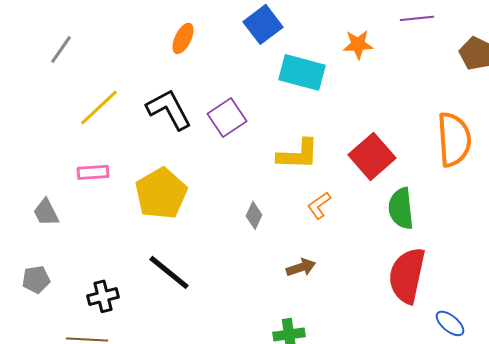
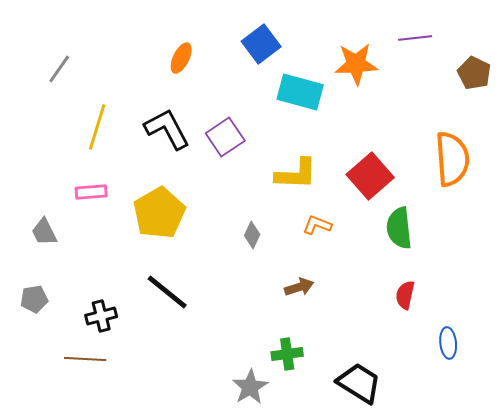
orange star: (358, 44) -> (356, 64), size x1.4
yellow line: (99, 107) -> (97, 127), turned -30
orange L-shape: (319, 205) -> (317, 225), turned 56
red semicircle: (407, 275) -> (405, 295), size x0.5
blue ellipse: (450, 323) -> (448, 343), turned 44

